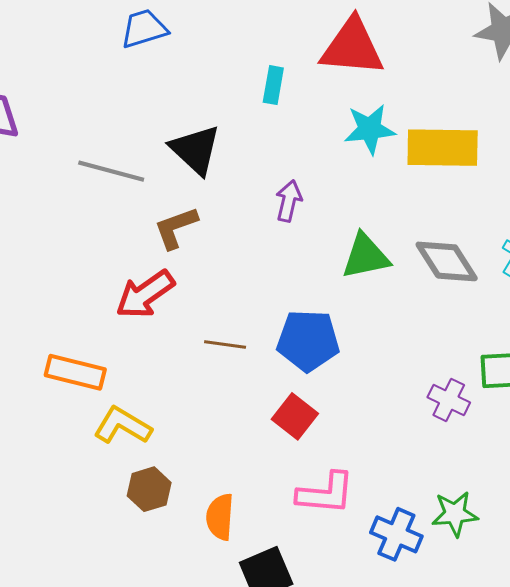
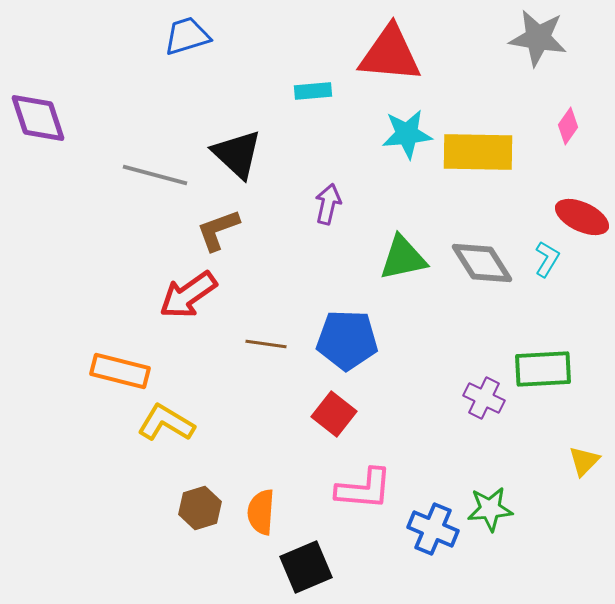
cyan rectangle: (273, 85) -> (313, 91), turned 75
brown hexagon: (149, 489) -> (200, 508), moved

